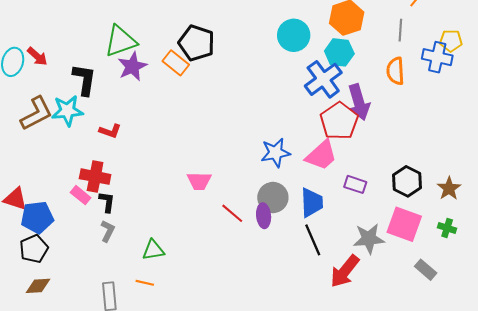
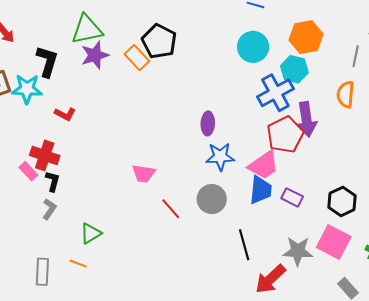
blue trapezoid: (312, 203) -> (261, 190), moved
purple ellipse: (264, 216) -> (208, 123), moved
green triangle: (153, 250) -> (91, 233), turned -30

